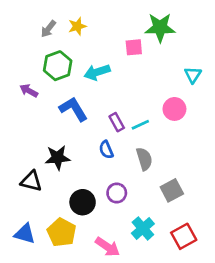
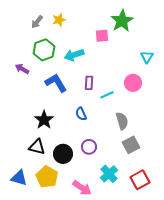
green star: (160, 28) -> (122, 21), turned -30
purple rectangle: (117, 122) -> (89, 83), moved, turned 32
black star: (58, 158) -> (44, 120), turned -30
gray semicircle: (144, 159) -> (122, 121), moved
black triangle: (31, 181) -> (37, 147), moved

